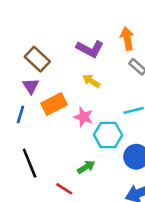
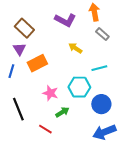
yellow arrow: (91, 81) -> (75, 48), moved
pink star: (84, 117) -> (50, 93), moved

